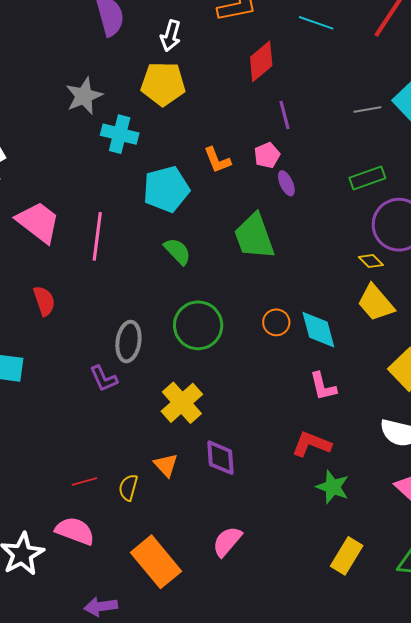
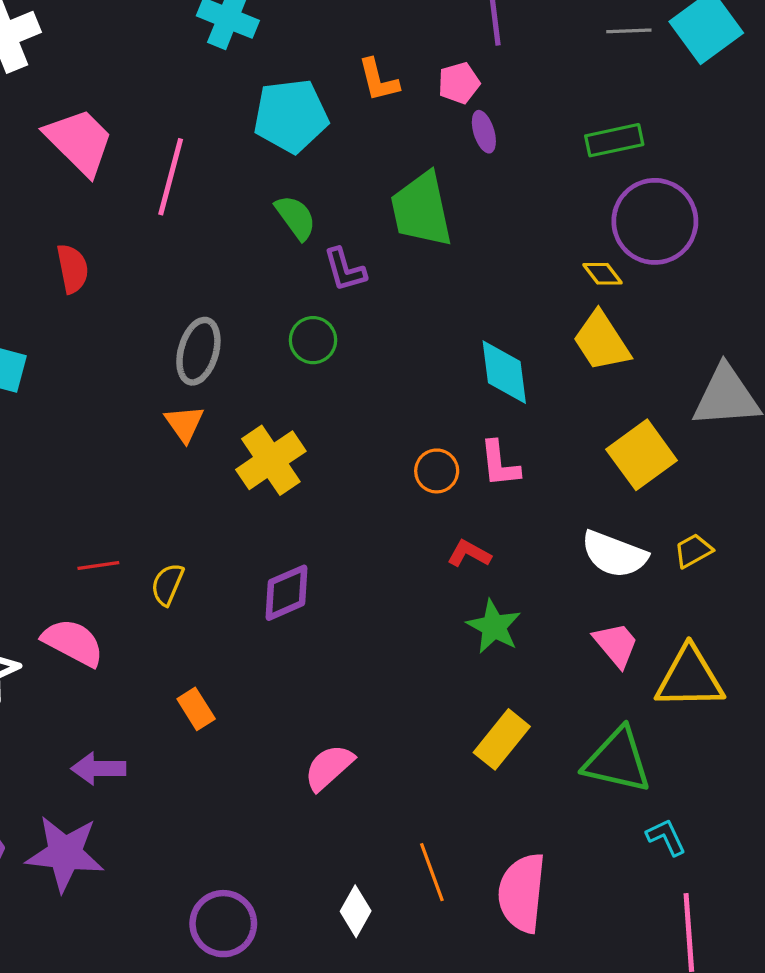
orange circle: (276, 322) -> (437, 471), moved
green circle: (198, 325) -> (313, 340), size x0.6
purple L-shape: (104, 379) -> (345, 270), moved
red L-shape: (312, 444) -> (469, 554), size x0.7
purple diamond: (220, 458) -> (286, 593), moved, turned 63
orange triangle: (166, 465) -> (184, 423), moved
pink semicircle: (227, 541) -> (329, 767), moved
orange rectangle: (156, 562) -> (196, 709), size x0.5

